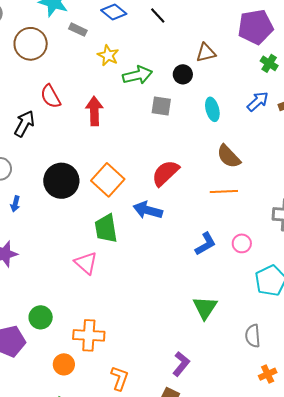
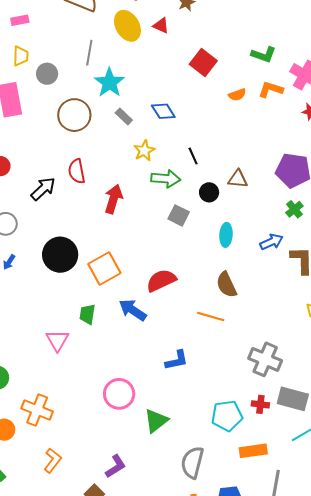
black line: (158, 15) -> (193, 156), moved
green trapezoid: (106, 229) -> (87, 314), size x0.7
pink circle: (242, 243) -> (119, 394), moved, size x1.6
gray semicircle: (253, 336) -> (192, 462), size x1.4

